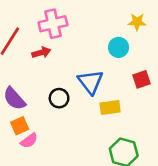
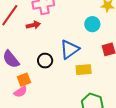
blue triangle: (90, 82) -> (70, 49), turned 30
orange square: (20, 126) -> (24, 80), moved

